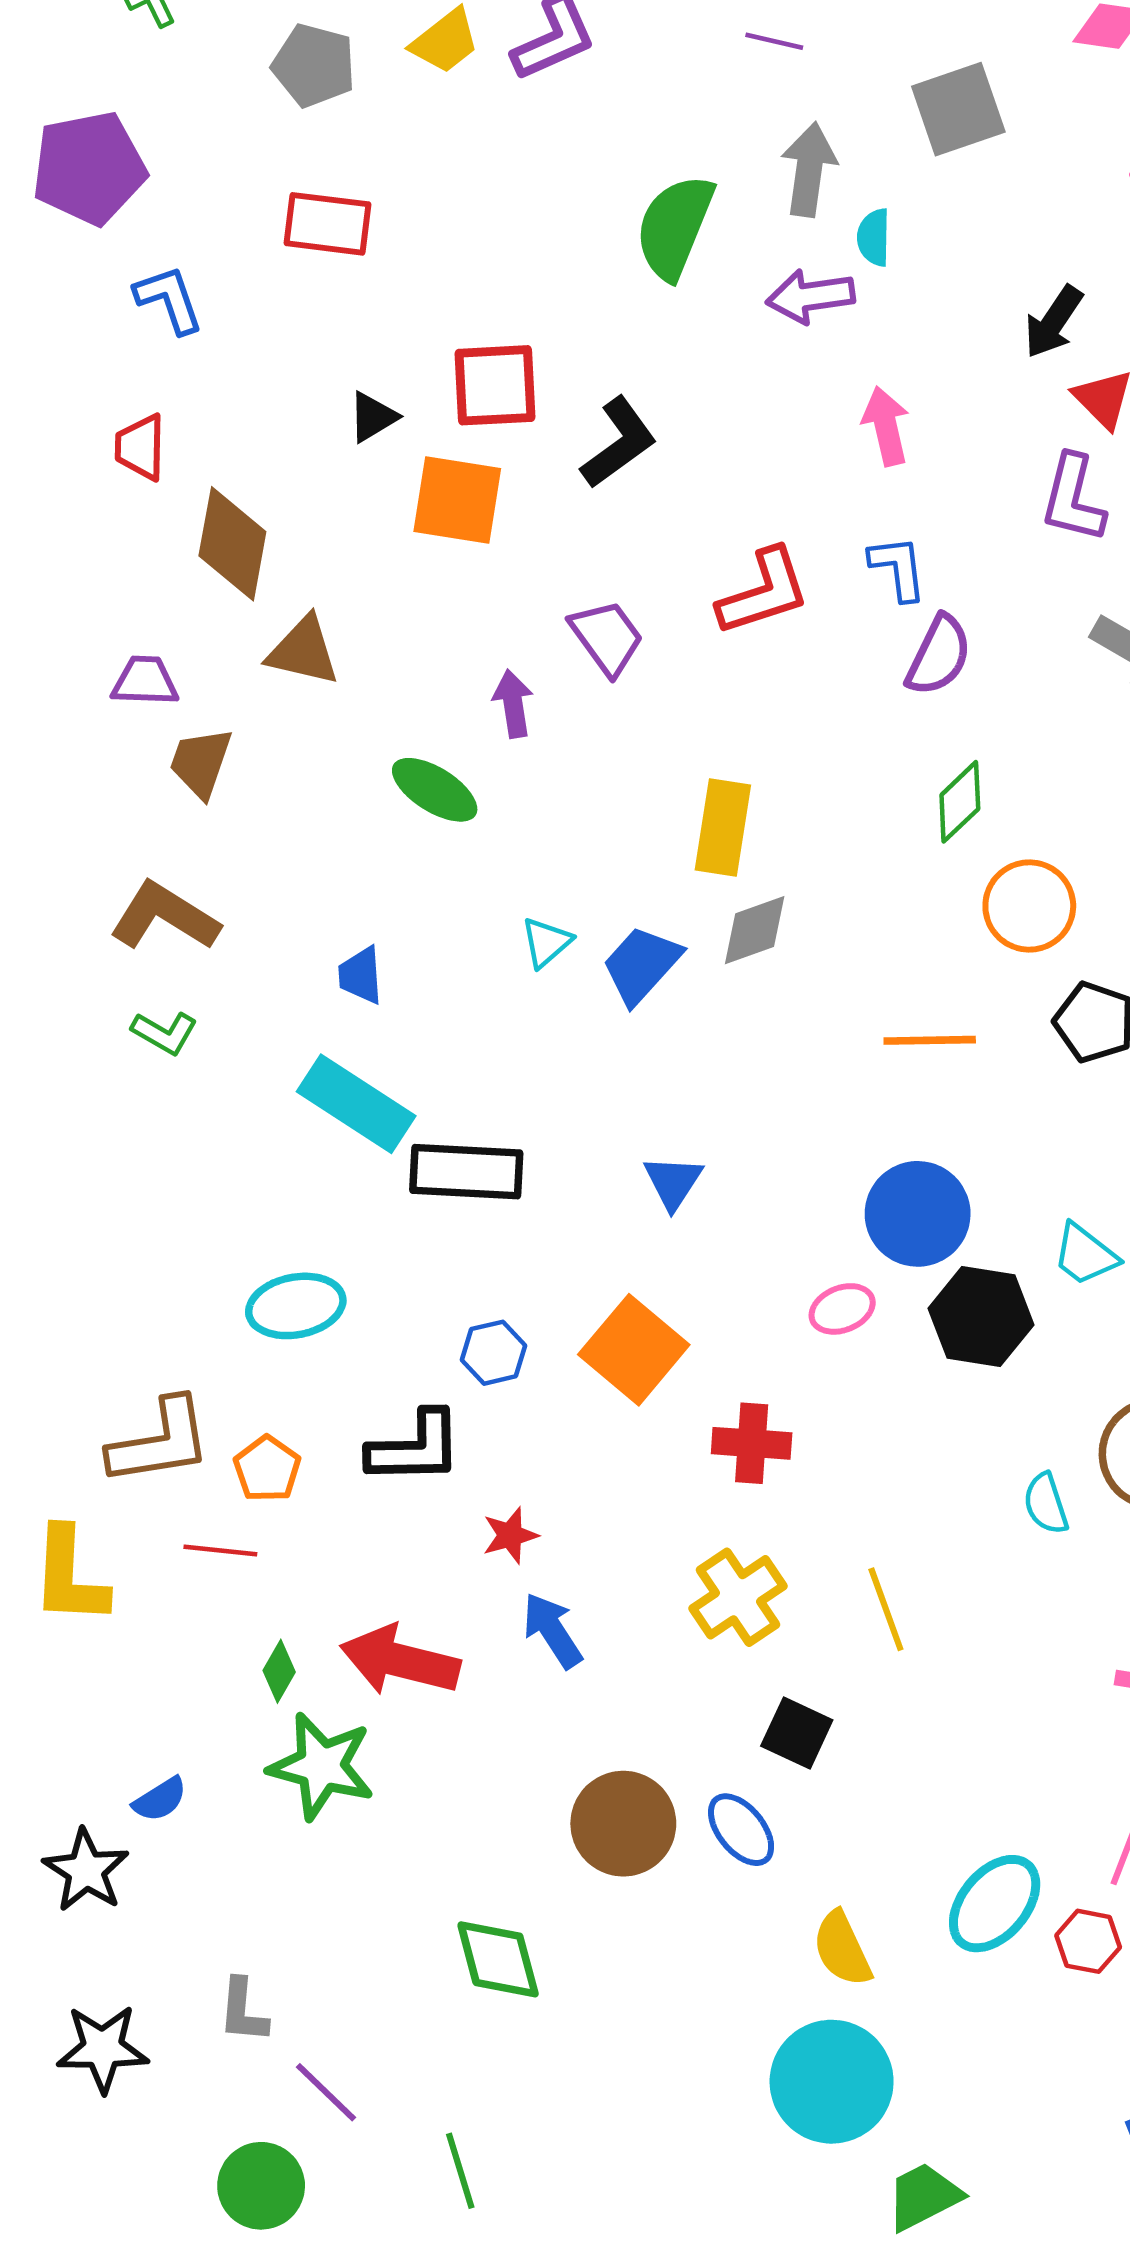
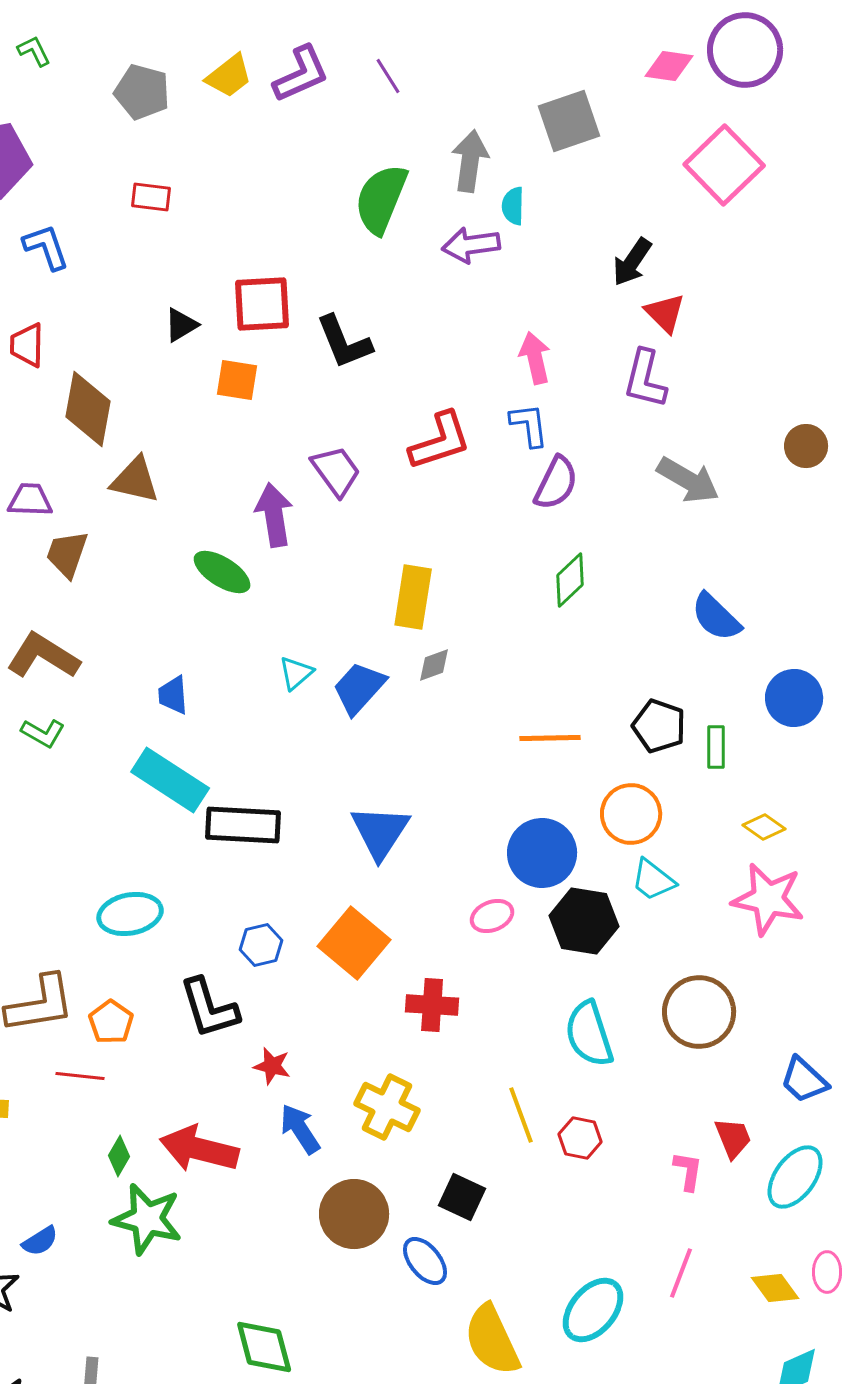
purple line: (774, 41) -> (388, 76), moved, turned 45
red rectangle: (327, 224) -> (151, 197), size x0.7
pink arrow: (886, 426) -> (535, 358), moved
black L-shape: (619, 443) -> (344, 342), turned 104
orange square: (457, 500) -> (237, 380), size x0.7
purple arrow: (513, 704) -> (274, 515), size x1.4
orange circle: (1029, 906) -> (631, 814), moved
gray diamond: (755, 930) -> (434, 665), size x0.7
blue triangle: (673, 1182) -> (380, 832), size x1.5
black L-shape: (415, 1448) -> (209, 1008), turned 74
cyan semicircle: (1046, 1504) -> (589, 1034), moved, size x1.6
red star: (510, 1535) -> (272, 1066), turned 30
yellow cross: (738, 1597) -> (387, 1107), moved, turned -30
brown circle: (623, 1824) -> (354, 1214), moved
red hexagon: (1088, 1941) -> (580, 1138), moved
yellow semicircle: (842, 1949) -> (492, 1340), size x1.4

